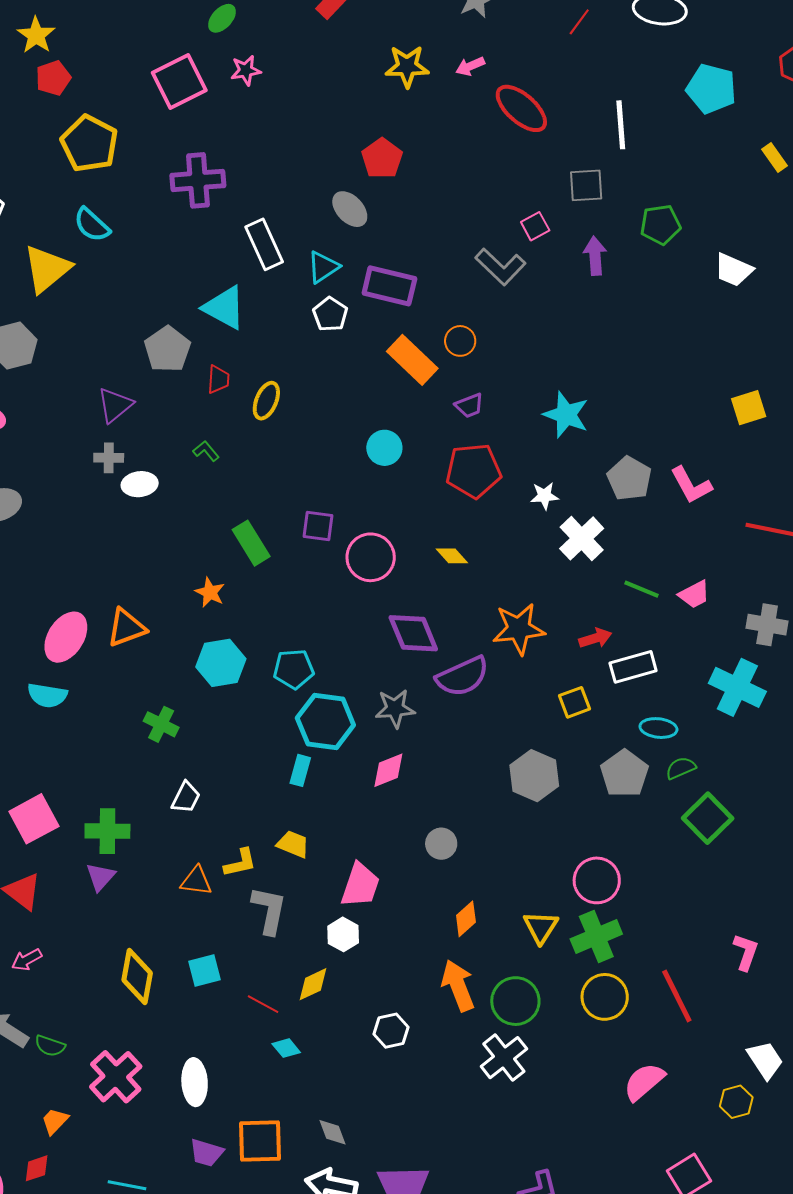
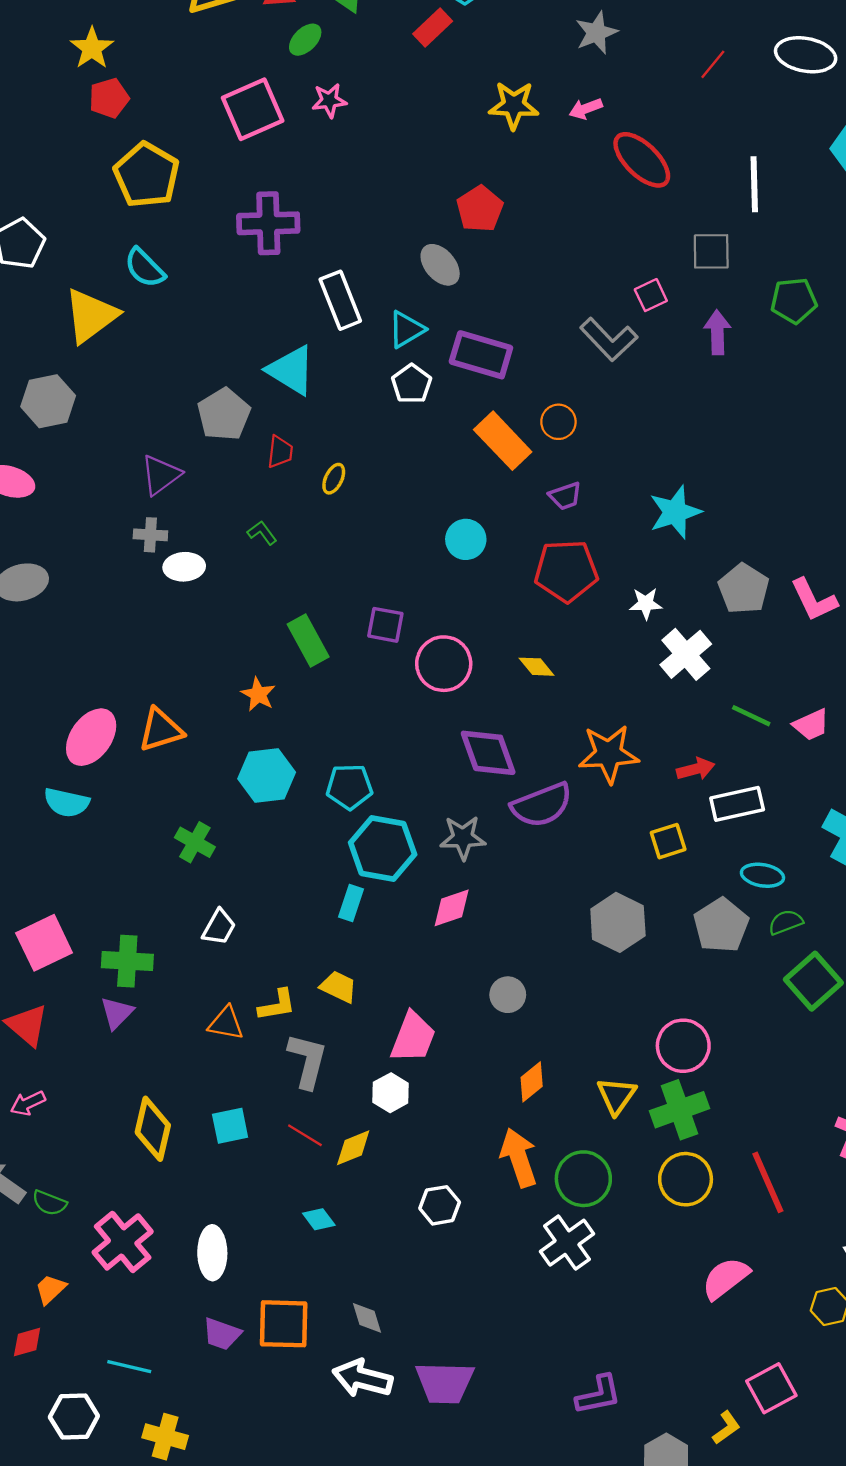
yellow ellipse: (266, 401) -> (334, 479), size x0.7
cyan star: (566, 415) -> (675, 512), turned 30
red line: (263, 1004) -> (305, 1135), moved

